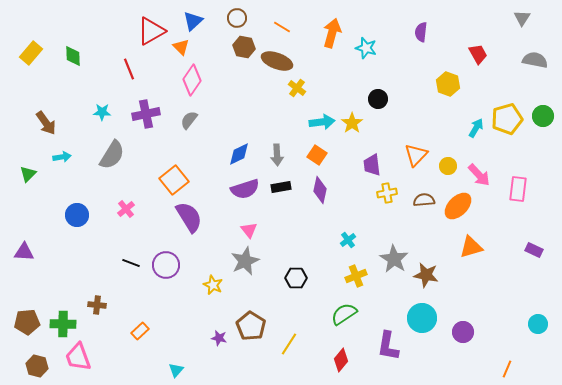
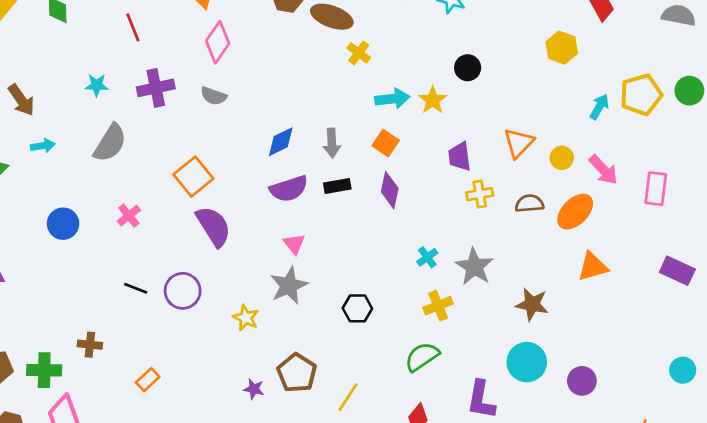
gray semicircle: (189, 120) -> (214, 96), turned -108
purple rectangle: (534, 250) -> (677, 271), size x1.4
gray star: (394, 259) -> (474, 267), moved

